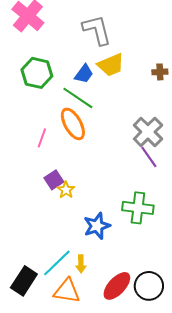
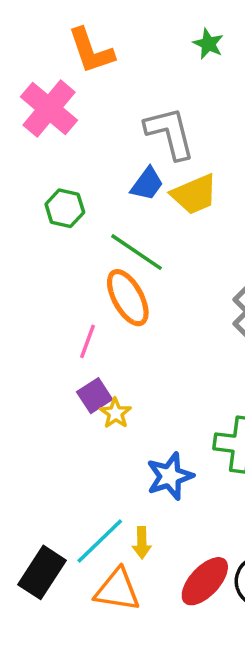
green hexagon: (37, 73) -> (65, 208), size x0.7
blue trapezoid: (84, 74) -> (147, 184), moved
pink line: (42, 138) -> (88, 341), moved

